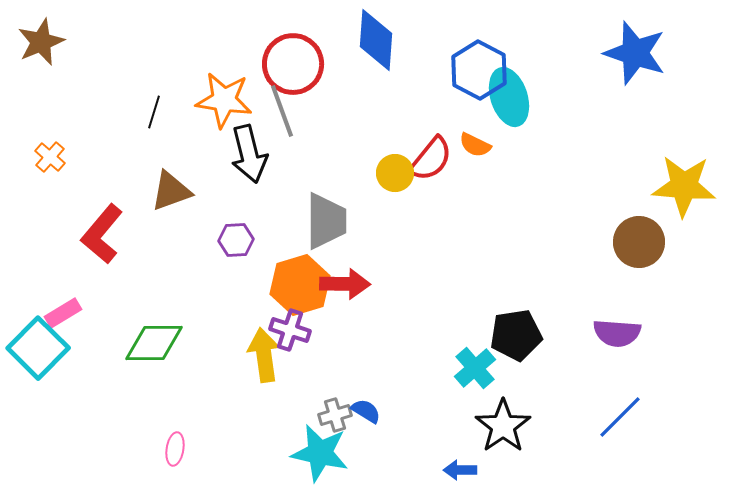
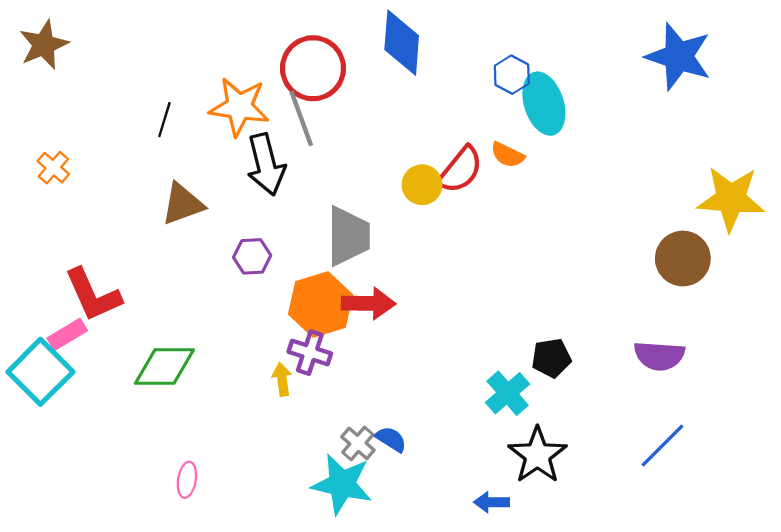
blue hexagon: (479, 70) -> (512, 75), size x0.6
red L-shape: (102, 234) -> (93, 295), moved, turned -64
black pentagon: (516, 335) -> (551, 358), size x0.7
yellow arrow: (264, 355) -> (282, 379), size x0.6
gray cross: (335, 415) -> (358, 443), turned -32

